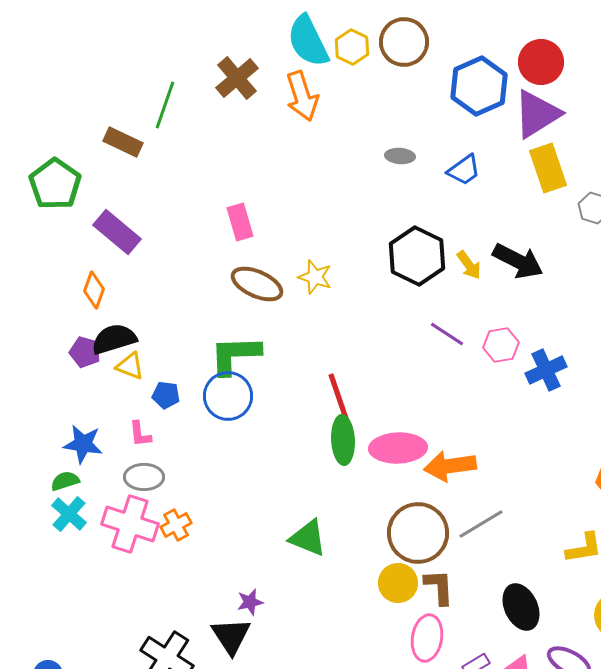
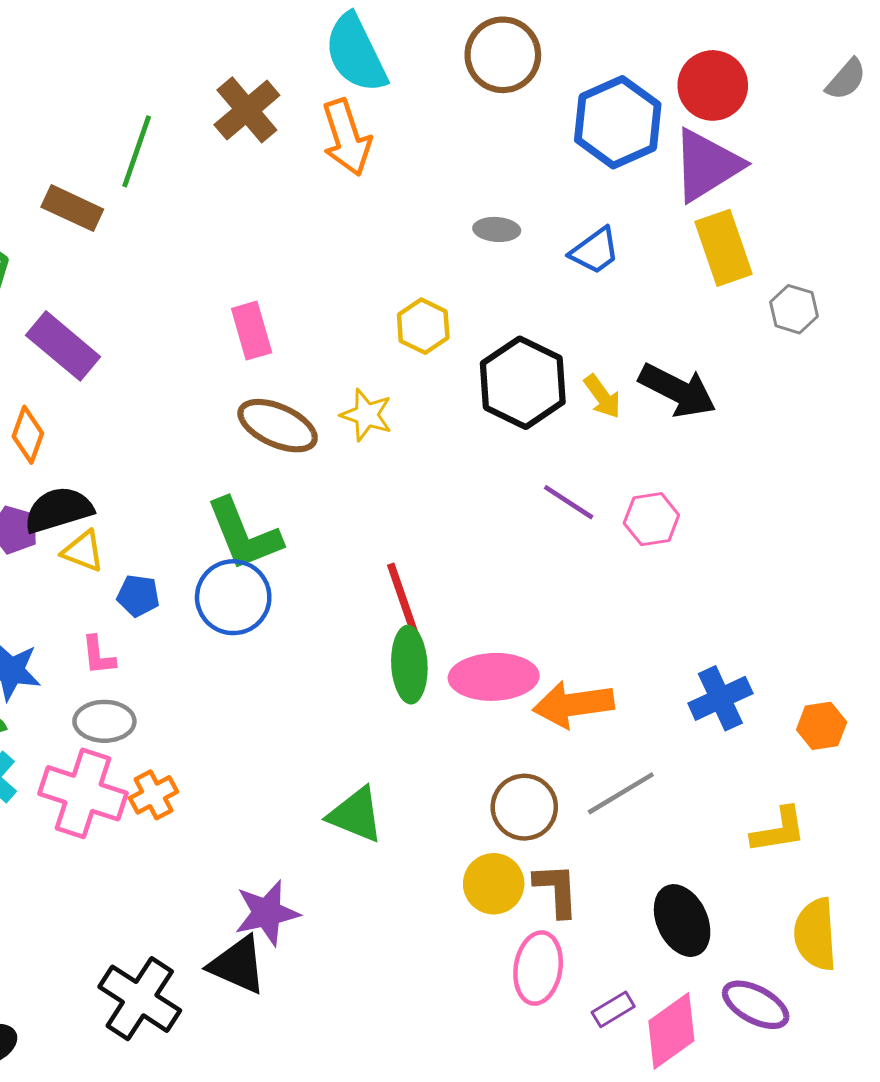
yellow hexagon: (352, 47) -> (423, 326), moved
green L-shape: (235, 355) -> (244, 534), turned -110
blue cross: (546, 370) -> (720, 698), moved
brown circle: (418, 533) -> (524, 807), size x0.7
purple star: (250, 602) -> (267, 913), size x1.6
black triangle: (231, 636) -> (238, 965), turned -33

